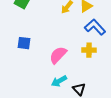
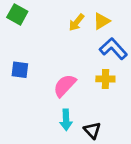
cyan arrow: (59, 81) -> (66, 120), turned -63

